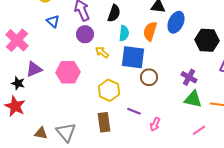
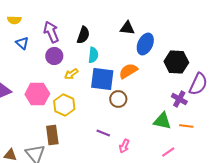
orange semicircle: (150, 31) -> (128, 71), moved, turned 42
yellow arrow: (102, 52) -> (71, 74), turned -72
purple cross: (189, 77) -> (179, 99), moved
yellow hexagon: (109, 90) -> (64, 105), moved
brown rectangle: (104, 122) -> (52, 135), moved

